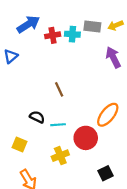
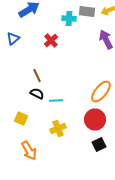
red cross: (53, 35) -> (51, 40), moved, turned -32
brown line: (59, 89) -> (37, 76), moved
red circle: (86, 138) -> (95, 120), moved

